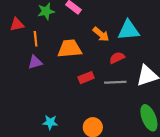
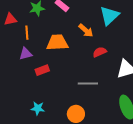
cyan triangle: (128, 30) -> (109, 16), moved, turned -40
red rectangle: (86, 78) -> (42, 70), moved
gray line: (115, 82) -> (88, 83), moved

